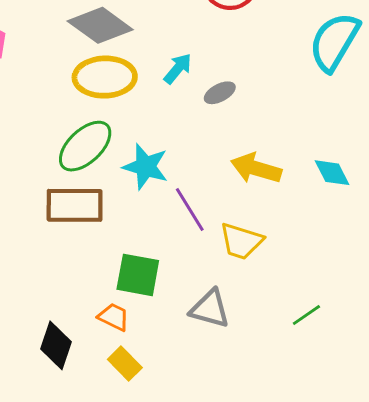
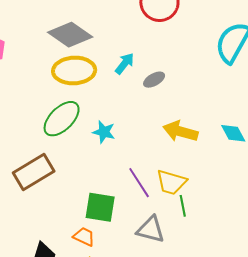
cyan star: (146, 167) -> (104, 132), size x0.7
brown rectangle: (75, 205) -> (34, 172), moved, turned -30
purple line: (190, 209) -> (139, 183), moved
green line: (306, 315) -> (183, 206), moved, turned -65

